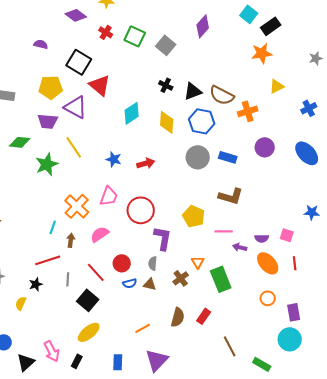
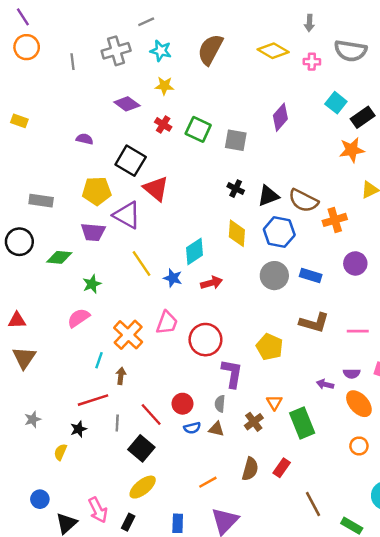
gray square: (166, 45) -> (236, 140), turned -30
cyan diamond: (132, 113) -> (195, 251), moved
yellow line: (74, 147) -> (141, 263), moved
green star: (47, 164) -> (92, 284), size x0.7
pink line: (224, 231) -> (358, 331), moved
pink semicircle: (100, 234) -> (79, 318), moved

